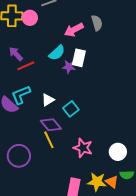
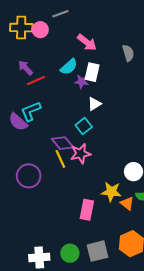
gray semicircle: (97, 23) -> (128, 53), moved
pink arrow: (74, 30) -> (87, 42), turned -114
white triangle: (48, 100) -> (94, 104), moved
pink star: (83, 148) -> (81, 154), moved, turned -30
yellow star: (97, 182) -> (111, 192), moved

